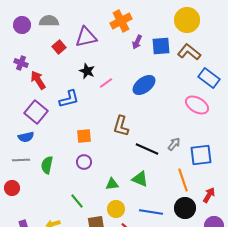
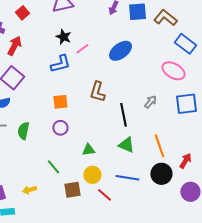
red square: (59, 47) -> (22, 13), moved
red arrow: (38, 80) -> (14, 46), turned 60
blue L-shape: (69, 99) -> (60, 64), moved
gray arrow: (174, 144) -> (150, 102), moved
black line: (147, 149) -> (123, 115), turned 55
blue square: (201, 155) -> (186, 104), moved
green triangle: (140, 179) -> (126, 145), moved

